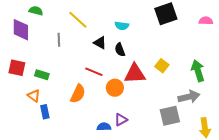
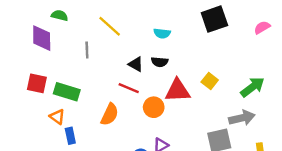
pink semicircle: (206, 21) -> (262, 27), turned -32
black triangle: (100, 43) -> (136, 64), moved
black semicircle: (120, 50) -> (160, 62), turned -64
green arrow: (198, 71) -> (253, 87), turned 70
green rectangle: (42, 75) -> (67, 92), size x1.5

